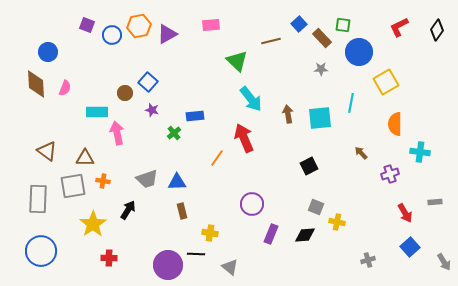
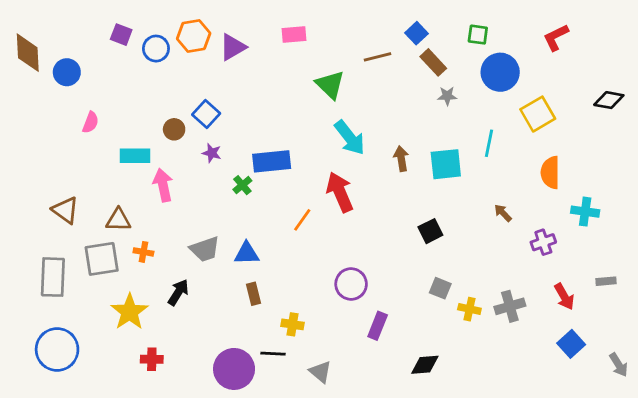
black diamond: (437, 30) -> (609, 100), moved, turned 65
brown rectangle: (322, 38) -> (433, 62), moved
brown diamond: (36, 84) -> (28, 53), moved
blue rectangle: (195, 116) -> (272, 161), size x1.5
black diamond: (305, 235) -> (425, 365), moved
gray cross: (368, 260) -> (510, 306), moved, size x1.5

